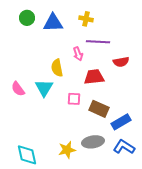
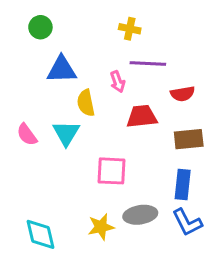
blue triangle: (53, 23) -> (62, 70), moved
pink square: (74, 99) -> (112, 171), moved, size x1.5
brown rectangle: (99, 109) -> (189, 139), moved, turned -30
blue rectangle: (121, 122) -> (183, 184), turned -54
blue L-shape: (124, 147) -> (187, 222), turned -150

